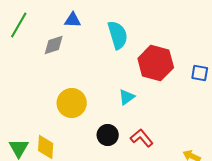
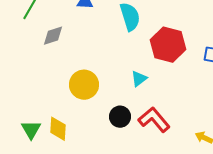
gray diamond: (54, 45) -> (53, 36), moved
red L-shape: (142, 138) -> (154, 120), size x1.4

